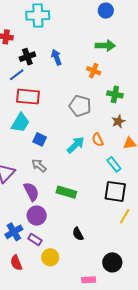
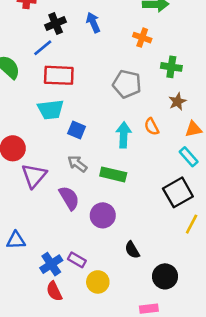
cyan trapezoid: (20, 123) -> (51, 110), turned 55
cyan arrow: (76, 145) -> (124, 135), turned -42
cyan rectangle: (114, 164) -> (189, 157), moved
black square: (115, 191) -> (178, 192), turned -35
green rectangle: (66, 192) -> (113, 174), moved
purple circle: (37, 216) -> (103, 215), moved
blue cross: (14, 232) -> (51, 264), moved
black circle: (112, 262) -> (165, 276), moved

